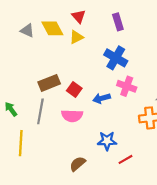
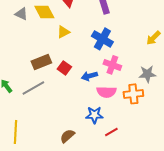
yellow triangle: (76, 37) -> (63, 32), moved
gray line: (40, 111) -> (33, 88), turned 50
pink semicircle: (72, 116) -> (106, 92), moved
yellow line: (21, 143) -> (15, 132), moved

